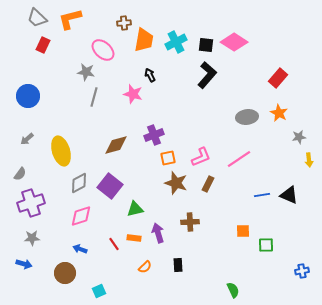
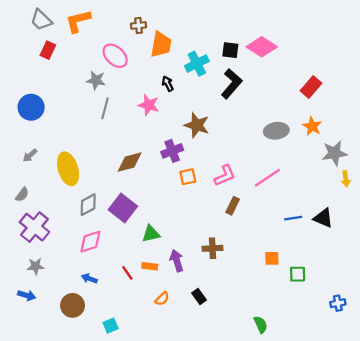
cyan cross: (176, 42) -> (197, 64), moved
gray star: (299, 137) -> (335, 153), size x1.6
brown star: (176, 183) -> (197, 125), moved
purple cross: (31, 203) -> (34, 227), turned -32
black rectangle: (178, 265) -> (199, 296), turned -32

